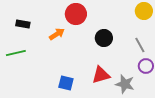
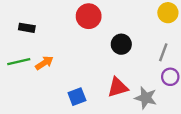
orange arrow: (57, 34) -> (44, 63), moved
gray line: (140, 45) -> (163, 52), turned 49
blue square: (66, 83) -> (77, 97), turned -35

